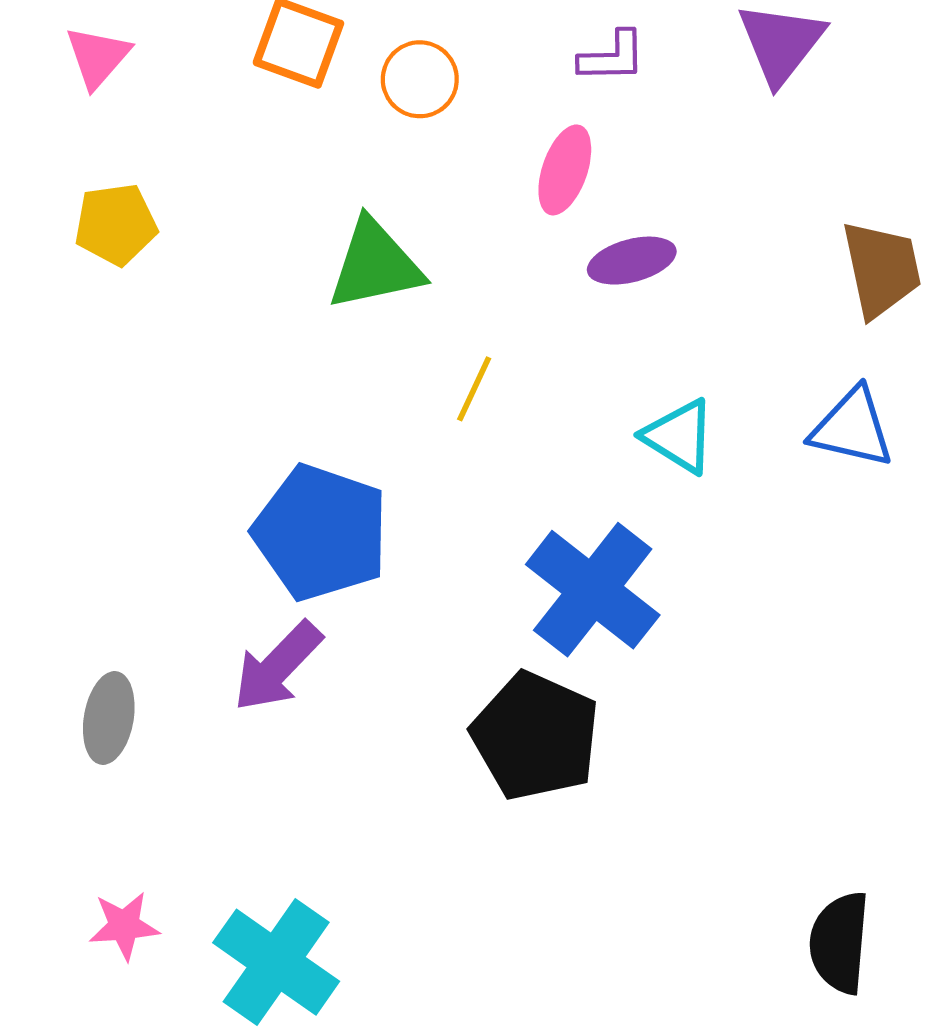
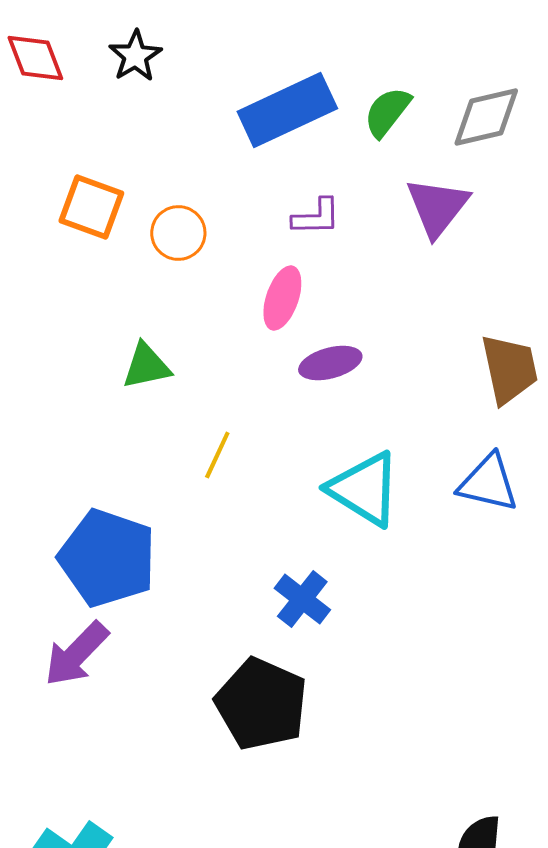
green triangle: (375, 265) -> (146, 366), size x0.7
cyan triangle: (679, 436) -> (364, 489), size x1.4
blue cross: (593, 590) -> (302, 599), size x0.6

